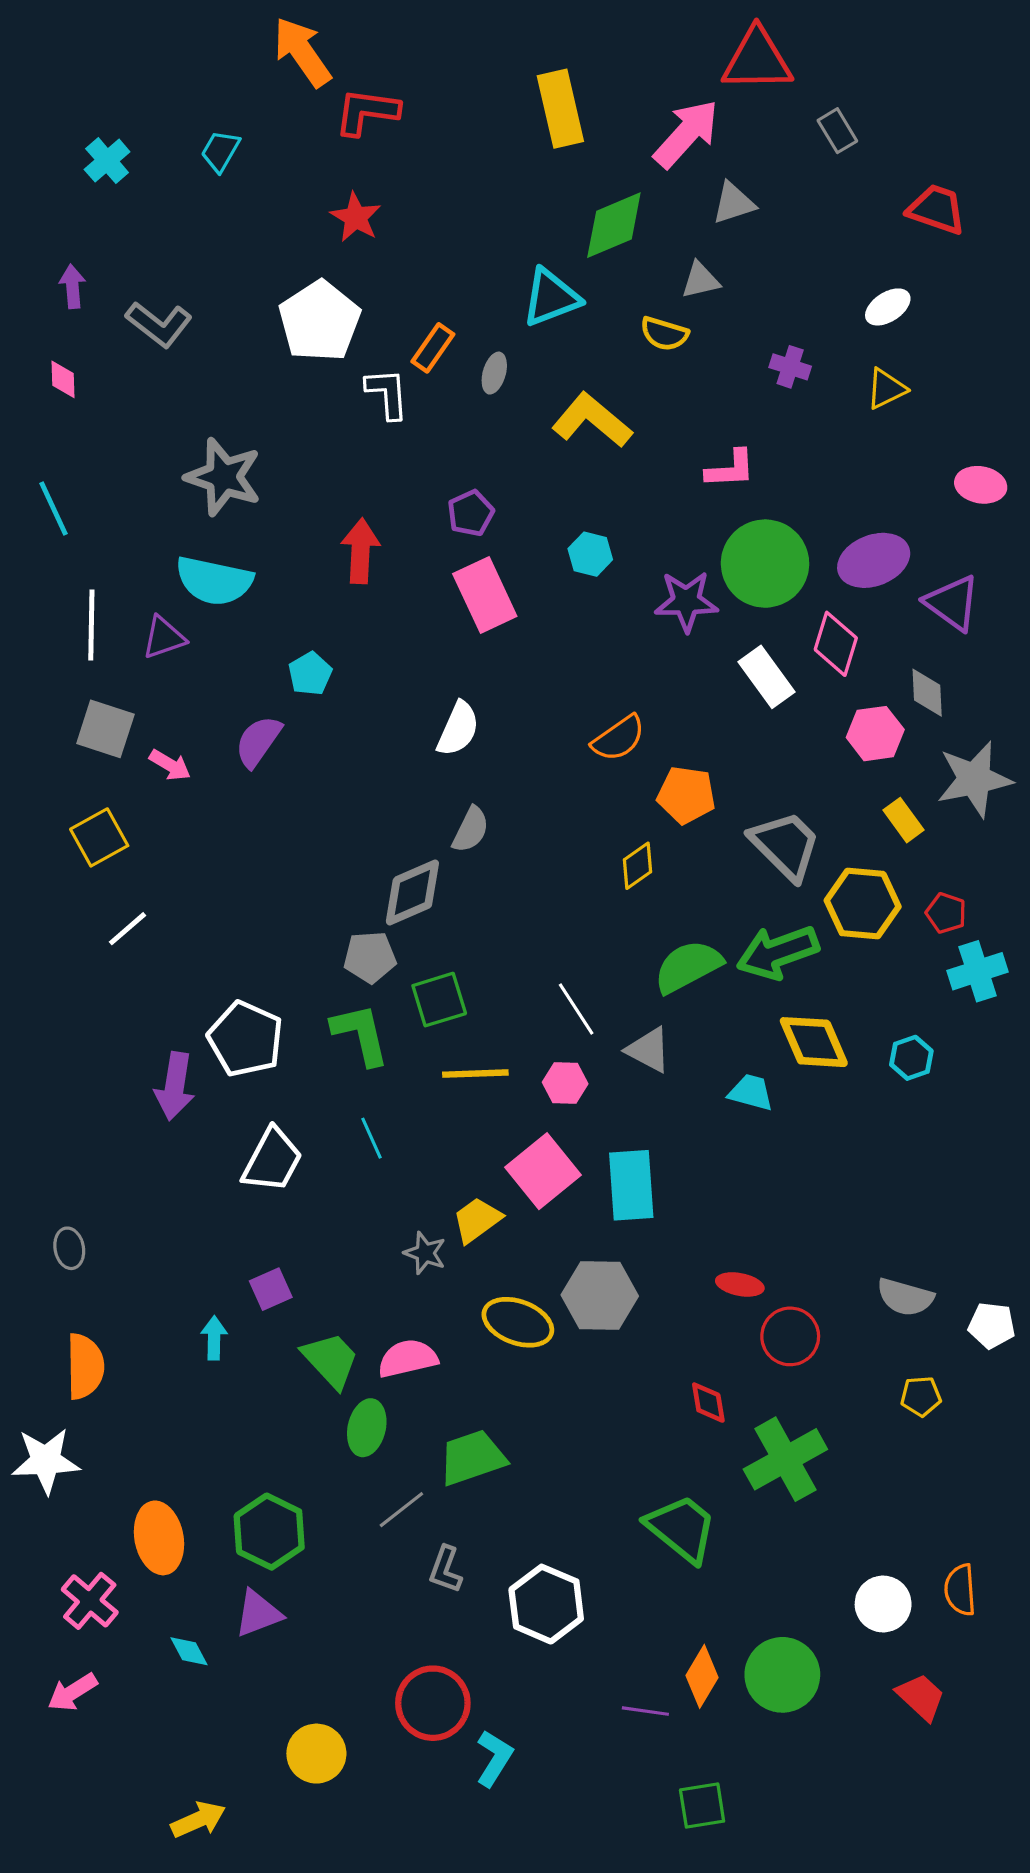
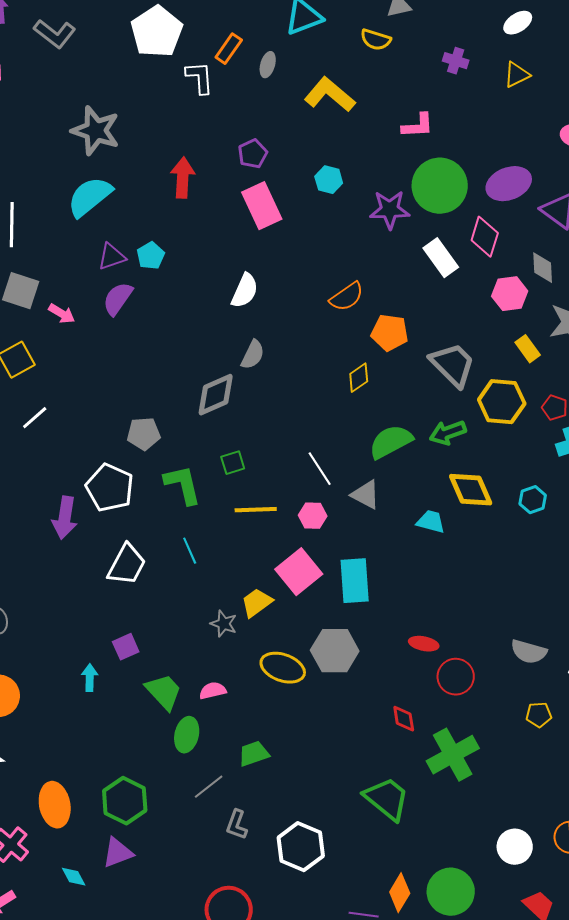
cyan semicircle: (214, 581) -> (90, 197), turned 129
purple triangle: (164, 638) -> (112, 257), moved
green arrow: (778, 952) -> (448, 433), size x0.7
gray pentagon: (370, 957) -> (144, 434), moved
green square: (439, 1000) -> (233, 463), size x0.7
pink semicircle: (408, 1358) -> (213, 691), size x0.7
green trapezoid: (472, 1458) -> (254, 754), size x0.7

